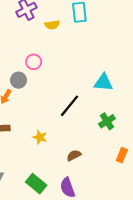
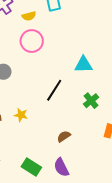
pink circle: (34, 62) -> (32, 41), moved, size x1.5
yellow star: (40, 137) -> (21, 115), moved

